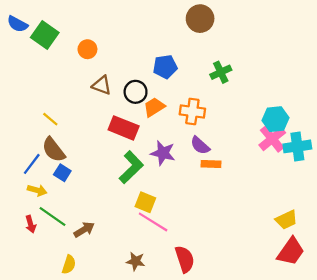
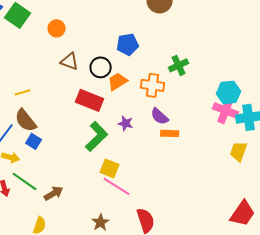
green cross: (221, 72) -> (179, 65), moved
yellow line: (50, 119) -> (23, 92), turned -56
pink cross: (272, 139) -> (226, 110), turned -30
purple star: (163, 153) -> (126, 123), size x0.7
yellow trapezoid: (286, 220) -> (239, 151), moved, turned 135
brown star: (136, 261) -> (101, 222), turned 30

